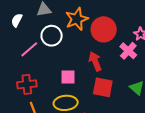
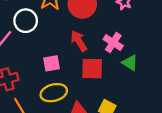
pink cross: (128, 51) -> (113, 43), moved

